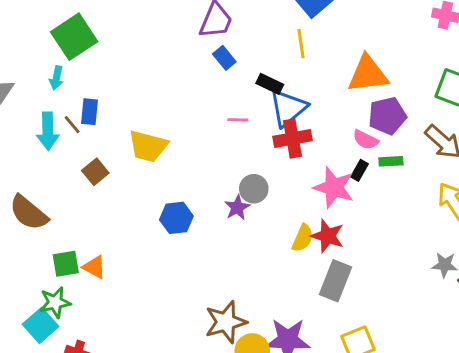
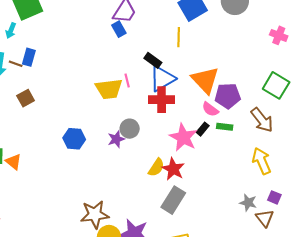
blue rectangle: (224, 58) -> (119, 29), moved
orange triangle: (368, 74) -> (205, 80), moved, turned 44
pink line: (238, 120) -> (127, 80), turned 64
brown line: (72, 125) -> (16, 64), turned -40
yellow trapezoid: (148, 146) -> (109, 89), moved, turned -32

